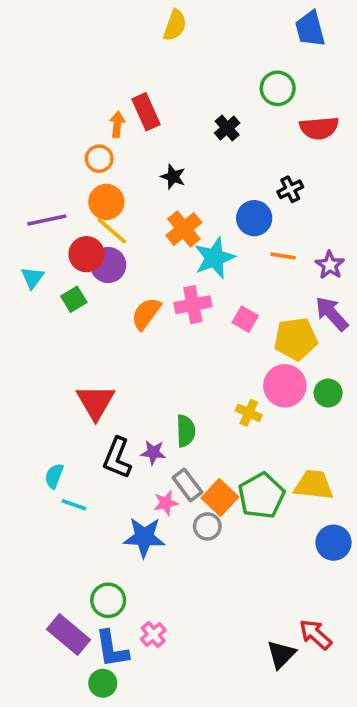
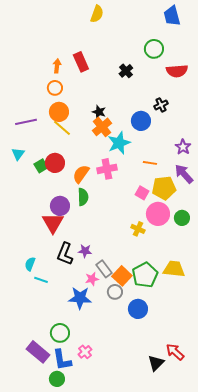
orange arrow: (117, 124) -> (57, 66), moved
black star: (173, 177) -> (99, 112), moved
red circle: (87, 254) -> (55, 163), moved
orange line: (283, 256) -> (150, 163), moved
purple circle: (108, 265) -> (60, 206), moved
pink square: (245, 319) -> (142, 193), moved
green semicircle: (186, 431) -> (83, 197), moved
blue circle: (333, 543) -> (138, 309), moved

